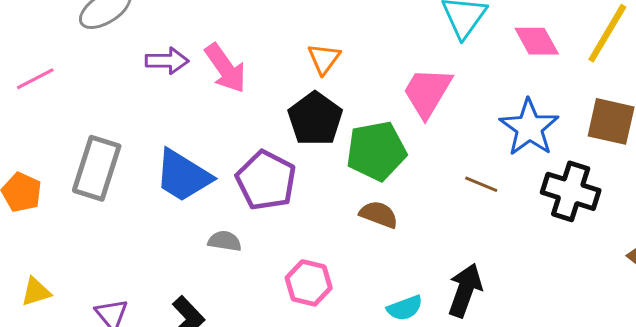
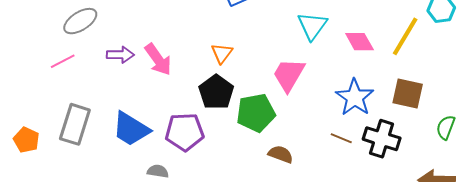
pink line: (35, 79) -> (63, 61), moved
purple pentagon: (266, 180) -> (185, 132), turned -30
brown line: (481, 184) -> (341, 138), moved
brown semicircle: (379, 214) -> (281, 154), moved

